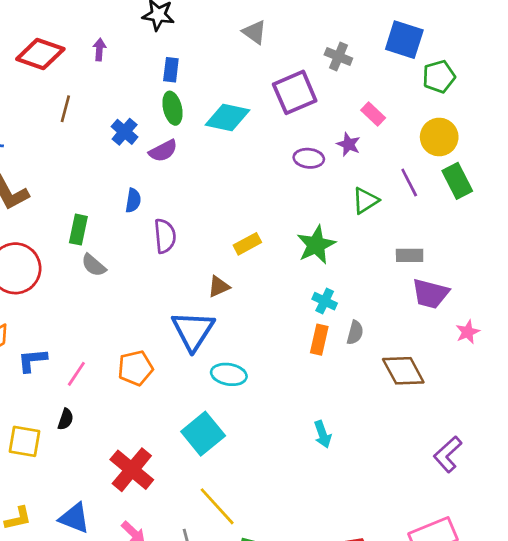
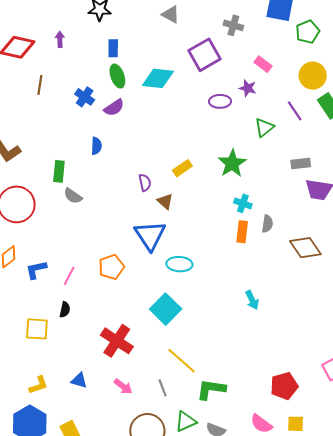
purple semicircle: (165, 236) -> (145, 183), moved, size x0.7
brown triangle: (219, 287) -> (165, 201), turned -48
blue triangle: (74, 518) -> (79, 380), size x0.7

